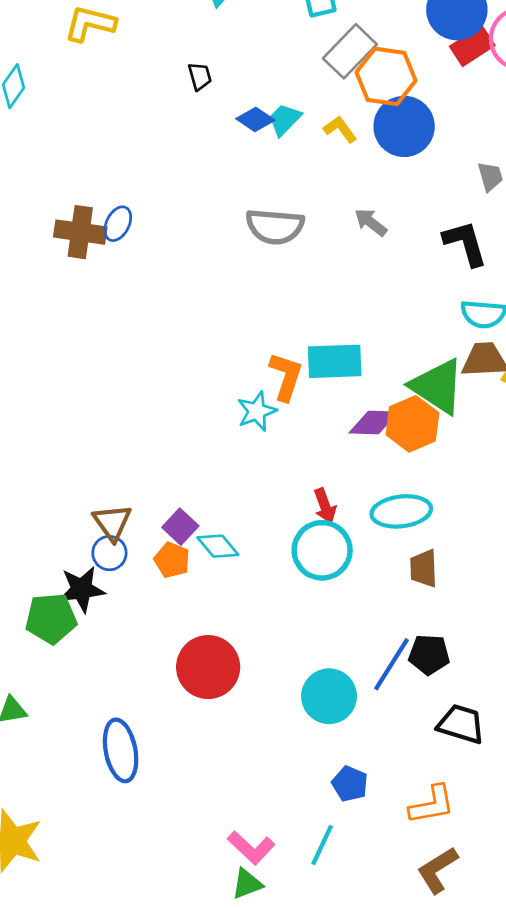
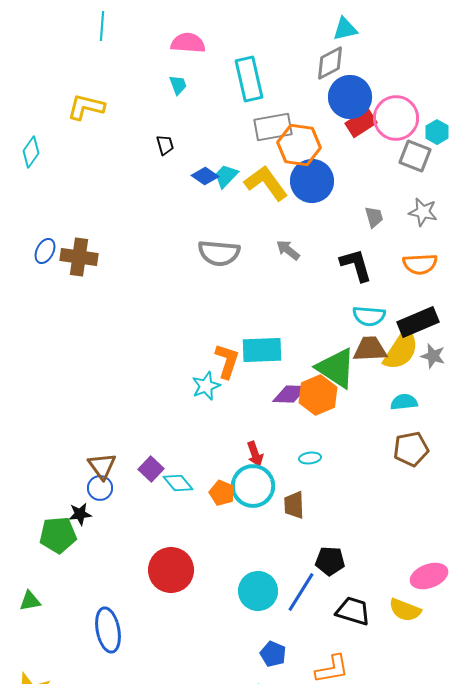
gray rectangle: (350, 51) -> (273, 127), turned 36
yellow L-shape: (340, 129) -> (266, 183), size x1.8
blue ellipse: (118, 224) -> (45, 251), moved
cyan ellipse: (401, 511) -> (310, 458), size x0.5
orange pentagon: (172, 560) -> (222, 493), moved
brown trapezoid: (424, 568) -> (294, 505), moved
black star: (82, 589) -> (80, 514), size x0.7
blue line: (392, 664) -> (301, 592), moved

